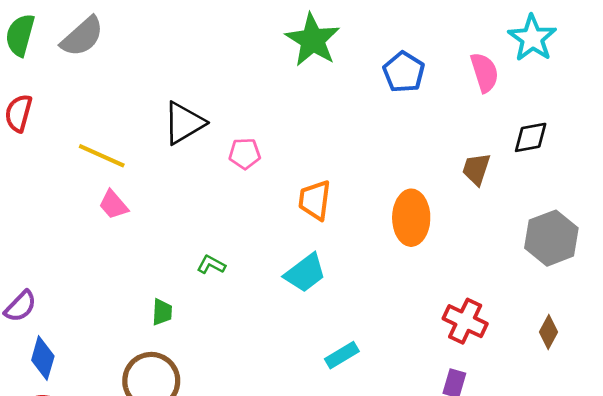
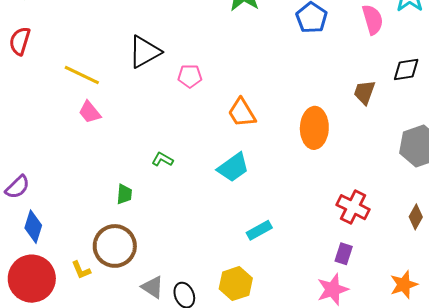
orange trapezoid: (315, 200) -> (242, 113), turned -40

